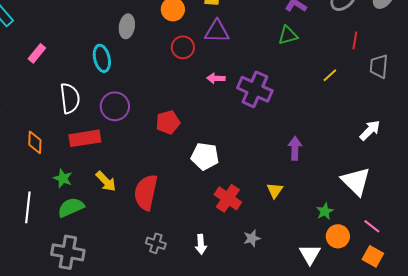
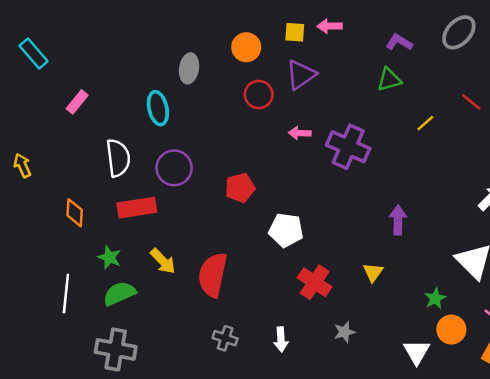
purple triangle: (217, 31) -> (301, 75), turned -36
red line: (355, 40) -> (471, 102), moved, turned -60
yellow line: (330, 75) -> (425, 123), moved

